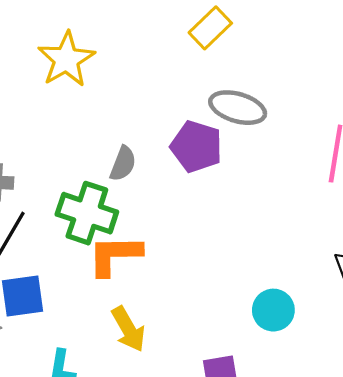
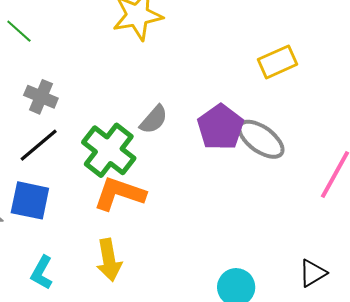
yellow rectangle: (210, 28) -> (277, 62), moved
gray ellipse: (238, 108) -> (261, 139), moved

